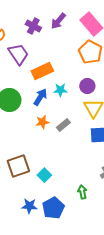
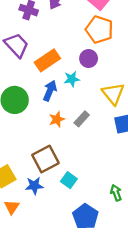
purple circle: (87, 86) -> (89, 59), moved
brown square: (18, 166) -> (45, 159), moved
blue star: (29, 206) -> (34, 186), moved

